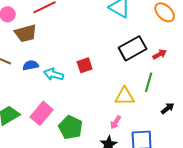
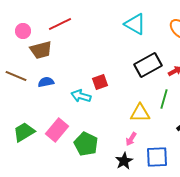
cyan arrow: (54, 74) -> (81, 96), moved

